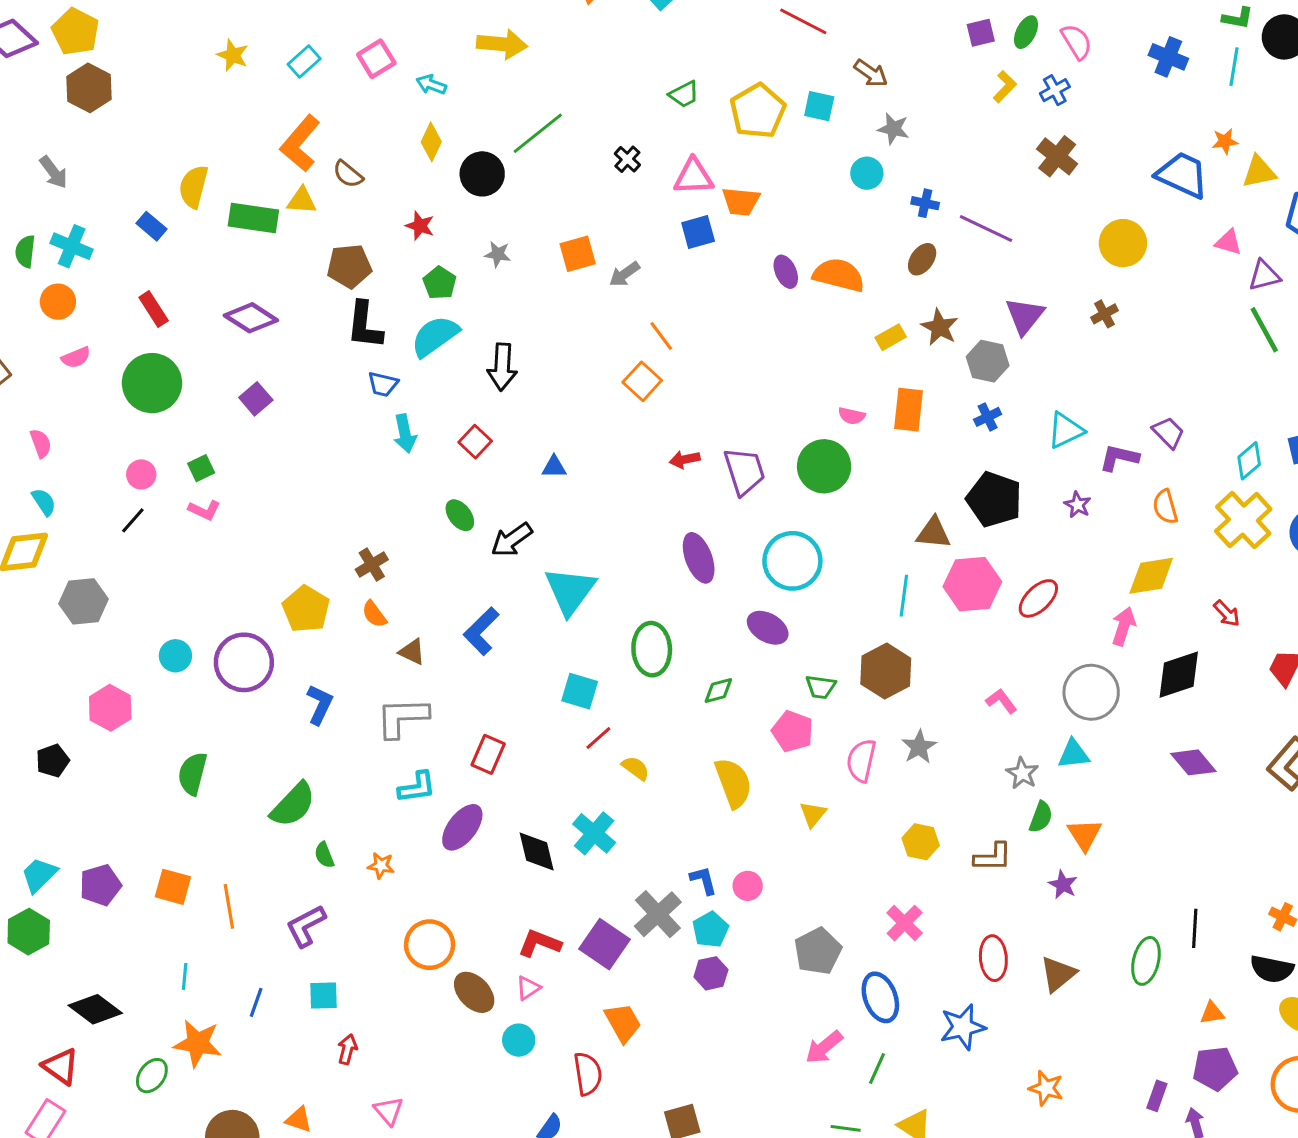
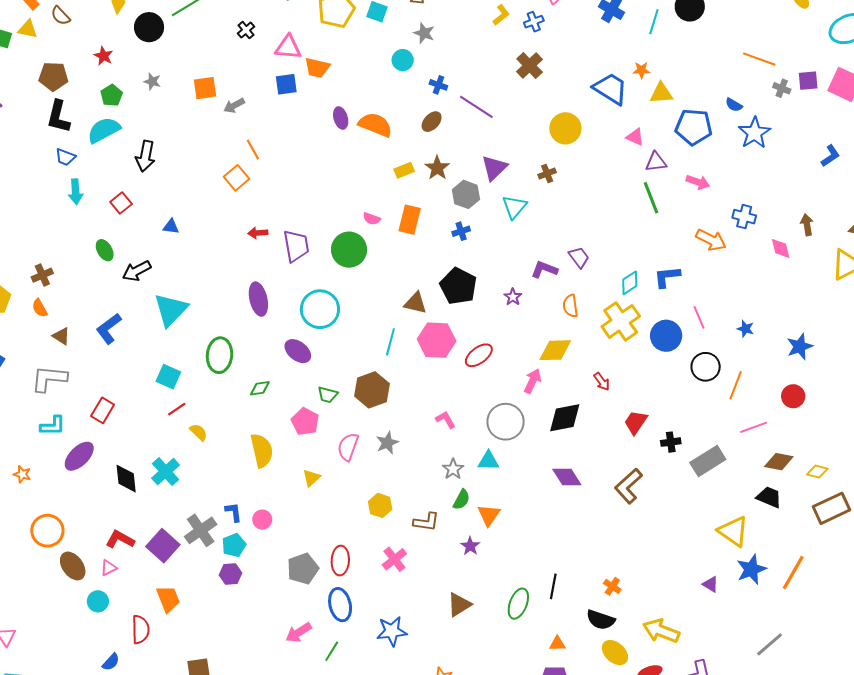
cyan triangle: (1066, 430) -> (514, 207), moved, turned -32
pink cross: (905, 923) -> (394, 559), moved
red ellipse: (993, 958) -> (340, 561), moved

